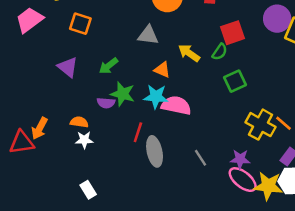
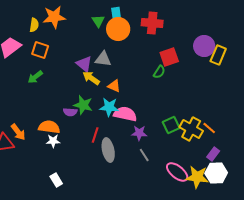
orange square: (80, 24) -> (40, 50), moved
yellow arrow: (189, 53) -> (91, 78), moved
green arrow: (109, 66) -> (35, 77), moved
purple triangle: (68, 67) -> (84, 64), moved
green square: (235, 81) -> (171, 125), moved
orange semicircle: (79, 122) -> (49, 127), size x1.5
orange arrow: (40, 128) -> (18, 132), turned -66
purple star: (240, 159) -> (139, 133), moved

